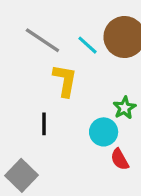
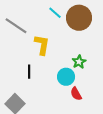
gray line: (42, 40) -> (16, 26), moved
cyan line: (87, 45) -> (55, 13), moved

